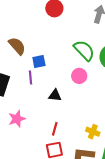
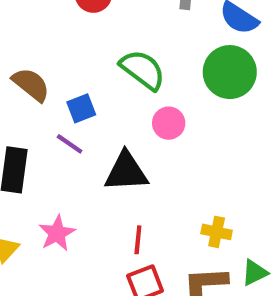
green semicircle: (84, 50) -> (143, 70), moved
purple line: (30, 77) -> (70, 144), turned -40
black triangle: (55, 95) -> (126, 172), size x1.6

